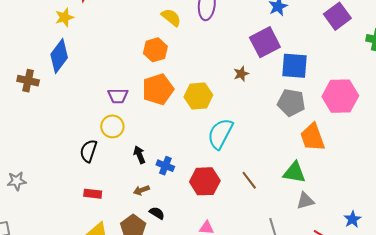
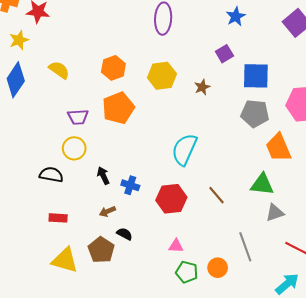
yellow semicircle: (171, 17) -> (59, 70), moved
purple square: (265, 42) -> (224, 54), size x0.6
yellow hexagon: (198, 96) -> (162, 76), moved
black semicircle: (88, 151) -> (51, 175), turned 85

